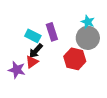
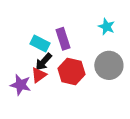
gray circle: (88, 38) -> (109, 65), moved
red hexagon: (75, 59) -> (71, 71), moved

